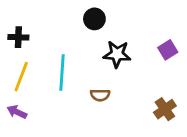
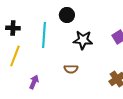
cyan line: (62, 72) -> (44, 35), moved
purple arrow: (17, 112) -> (34, 82), moved, turned 88

